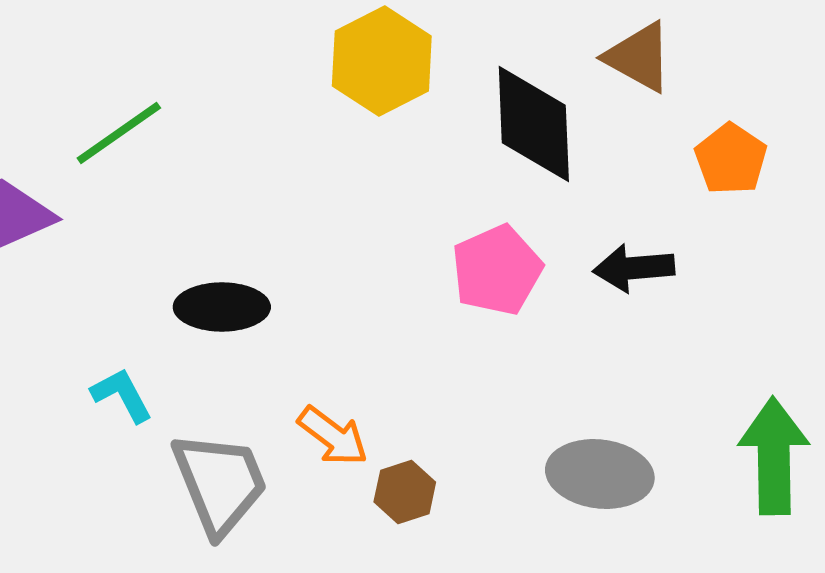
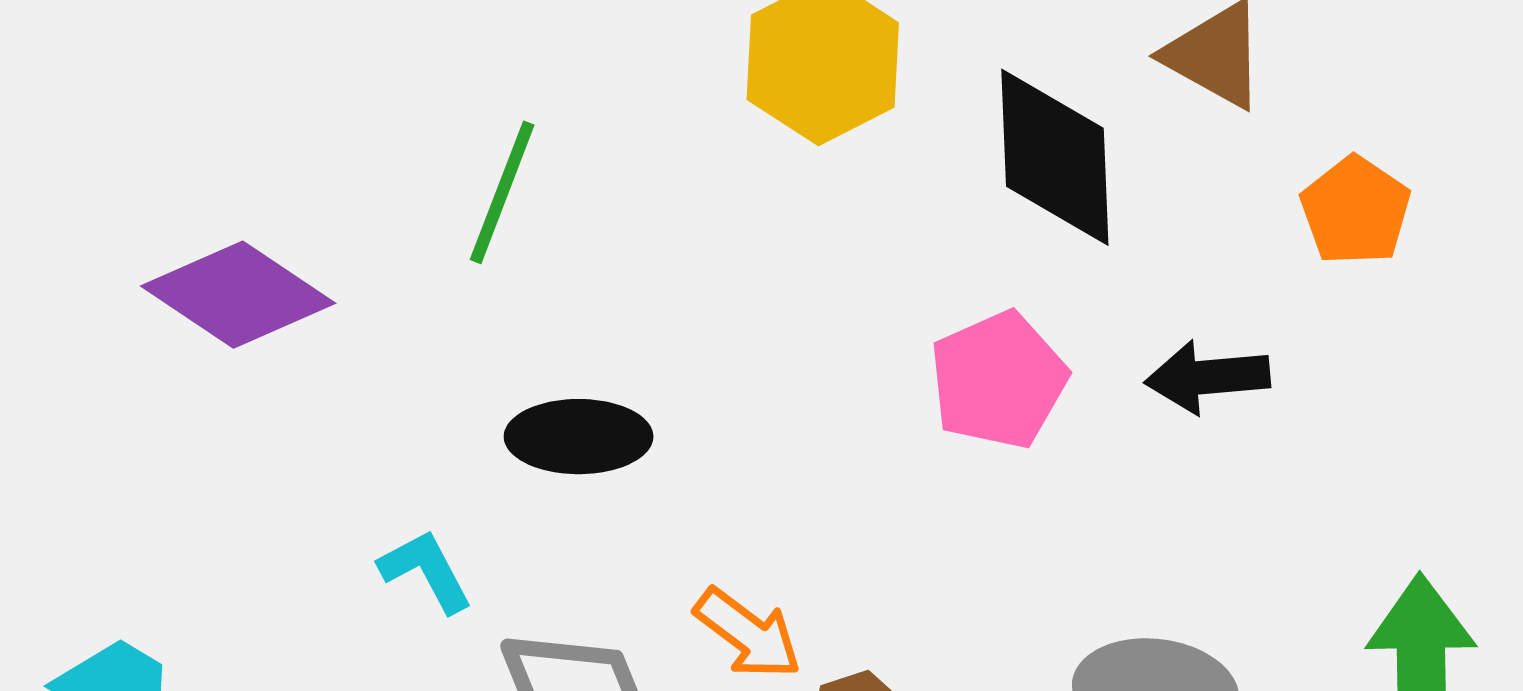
green line: (119, 133) -> (502, 192), moved, turned -34

